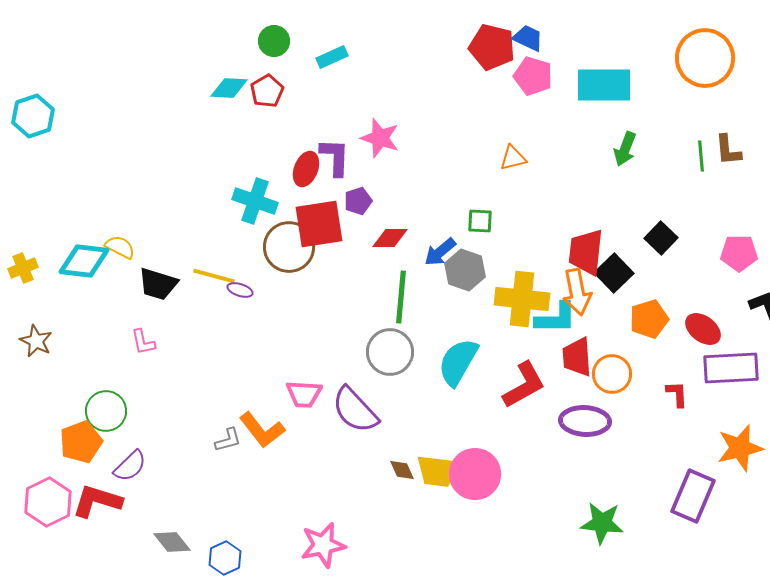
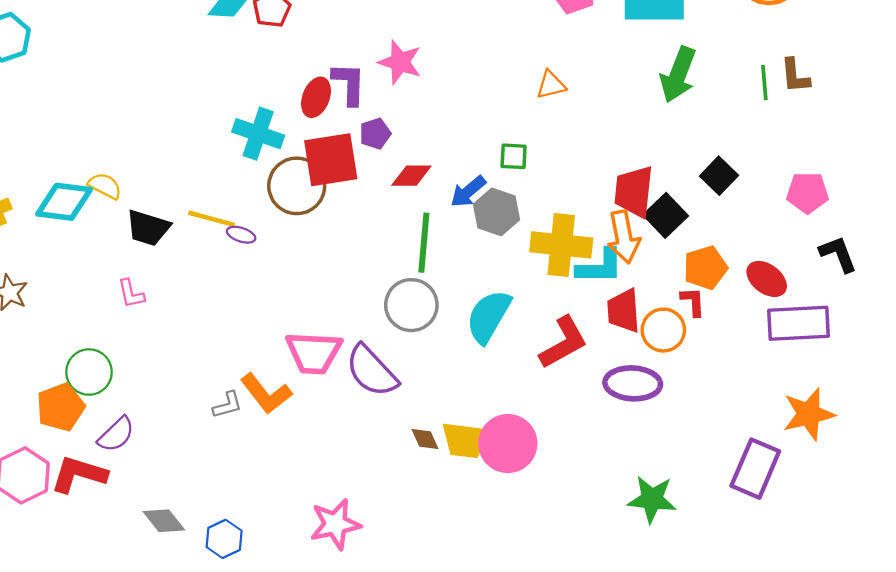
green arrow: (625, 149) -> (678, 75), size x1.4
pink trapezoid: (304, 394) -> (314, 353), size x1.4
red L-shape: (677, 394) -> (693, 302), moved

